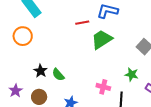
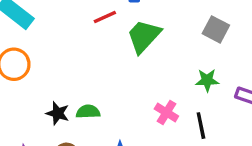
green semicircle: (58, 75) -> (88, 112), turned 144
pink cross: (103, 87) -> (166, 112), turned 32

